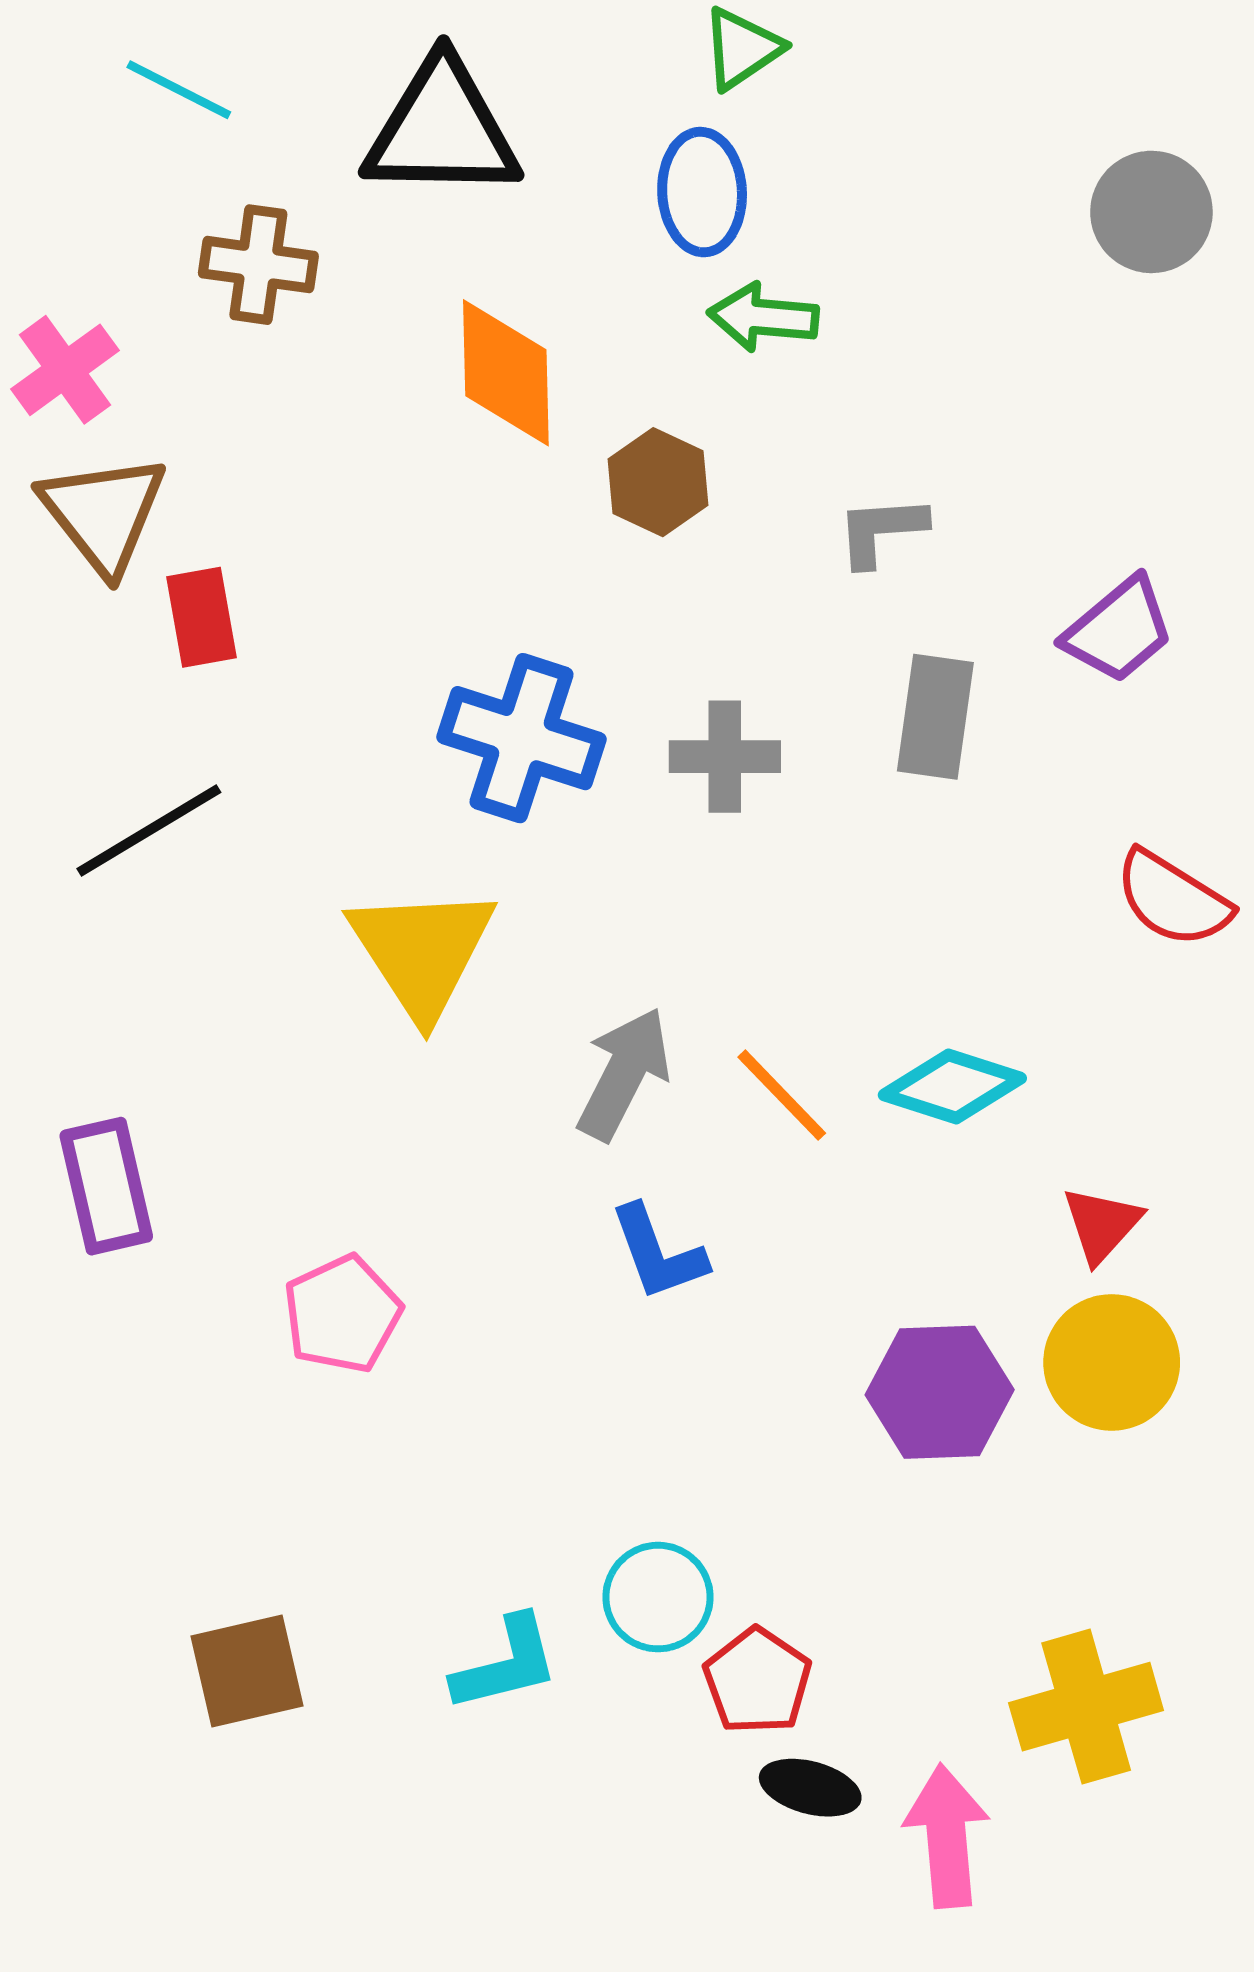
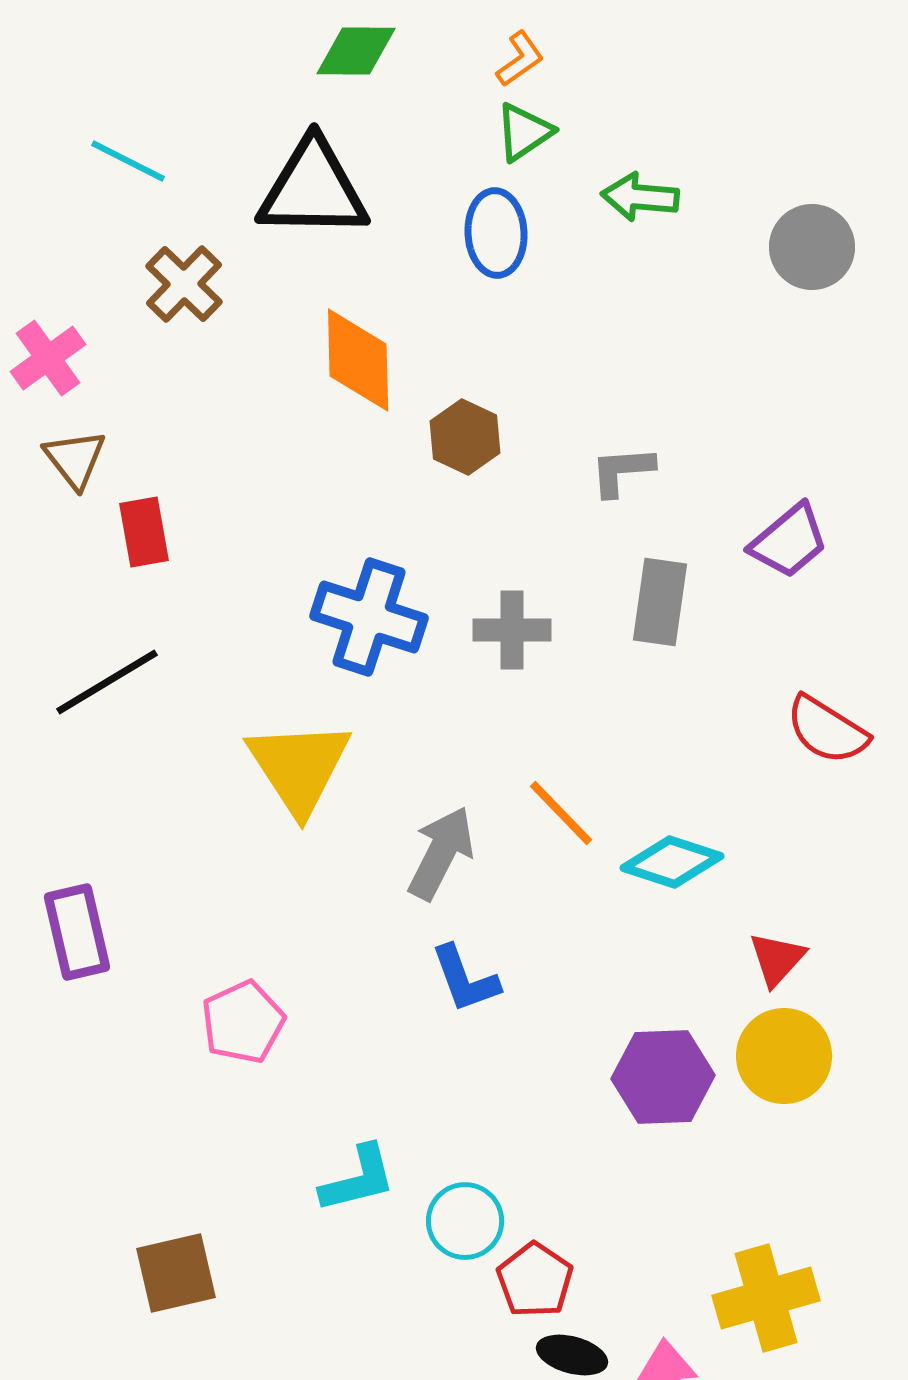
brown cross: (258, 265) -> (184, 284), turned 36
green arrow: (763, 317) -> (640, 197), moved
brown triangle: (103, 513) -> (75, 459), size x0.7
orange line: (782, 1095) -> (561, 813), moved
cyan L-shape: (506, 1664) -> (358, 1179), moved

